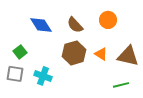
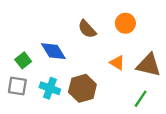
blue diamond: (41, 25) -> (53, 51), moved
brown hexagon: (74, 53) -> (82, 88), moved
green line: (121, 85) -> (141, 99), turned -42

